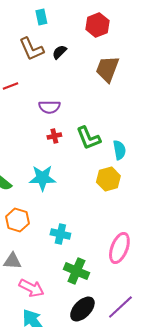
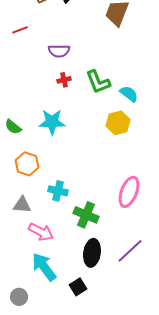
cyan semicircle: (119, 150) -> (129, 94), turned -42
cyan cross: (60, 234) -> (58, 191), moved
black ellipse: (82, 309) -> (92, 253), turned -36

